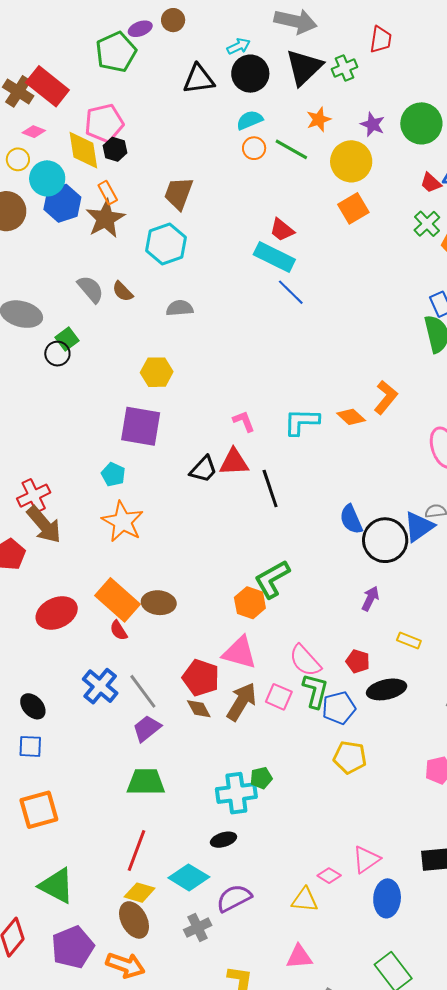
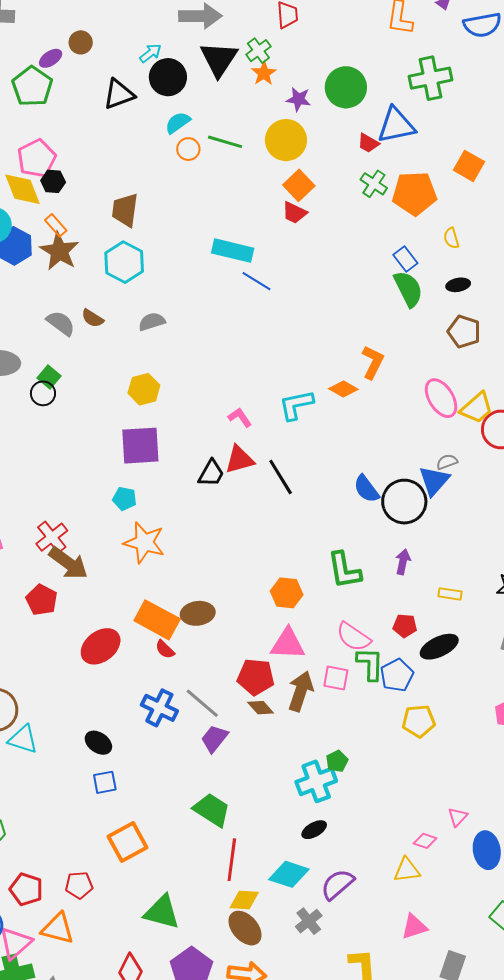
orange star: (319, 119) -> (264, 73), moved
red trapezoid: (282, 230) -> (294, 213), moved
green L-shape: (272, 579) -> (344, 570), moved, turned -57
green trapezoid: (146, 782) -> (212, 810), moved, turned 45
pink triangle: (366, 859) -> (458, 817), size x0.7

